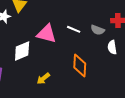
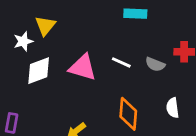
white semicircle: (112, 47) -> (173, 108), moved
white diamond: (22, 51) -> (39, 71), moved

